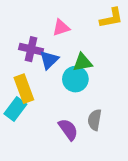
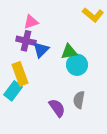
yellow L-shape: (111, 18) -> (93, 15), turned 50
pink triangle: (61, 28) -> (31, 22), moved
cyan circle: (75, 79) -> (77, 65), moved

